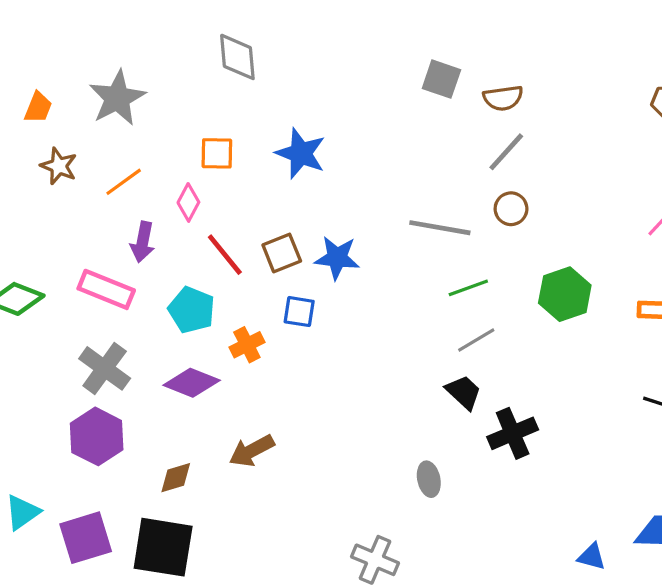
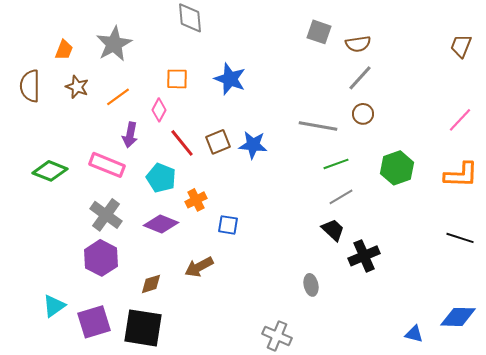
blue square: (299, 312) -> (228, 225), moved

